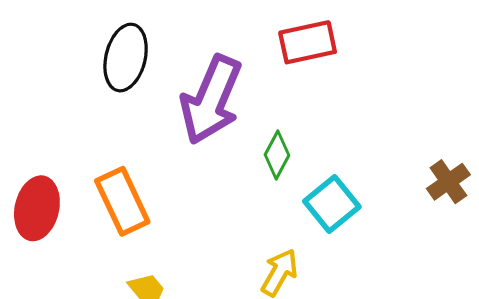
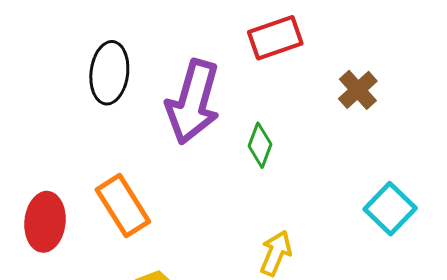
brown cross: (448, 182) -> (358, 90), moved
cyan square: (332, 204) -> (390, 209), moved

